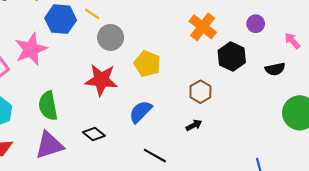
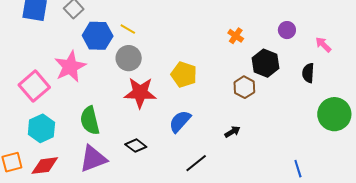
orange cross: (203, 27) -> (236, 36), size x0.6
gray circle: (111, 37) -> (129, 58), moved
black semicircle: (275, 69) -> (308, 73), turned 108
brown hexagon: (200, 92) -> (244, 87), moved
black line: (155, 156) -> (196, 163), turned -65

